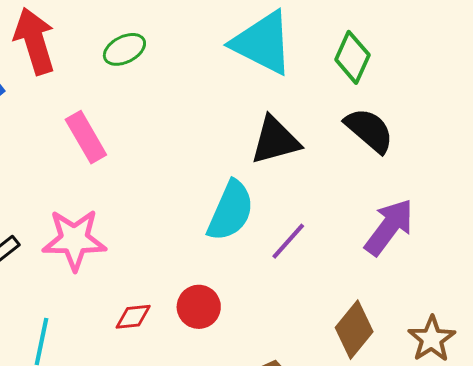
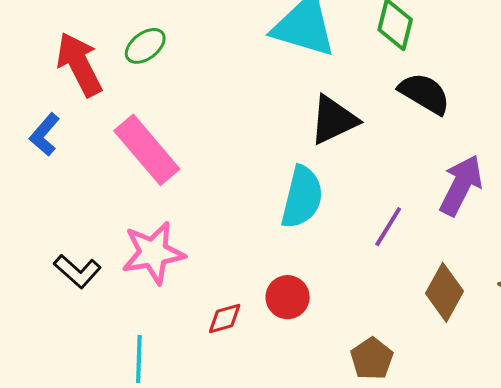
green ellipse: (124, 49) -> (145, 46), moved
pink rectangle: (86, 137) -> (147, 150), size x1.4
purple line: (288, 241) -> (388, 227), moved

